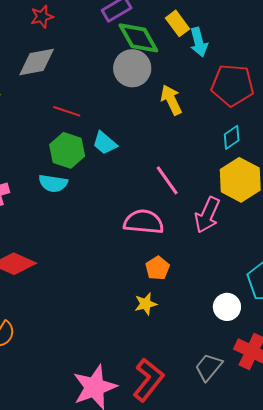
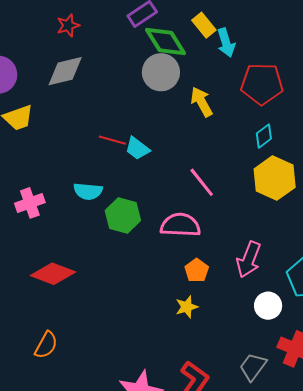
red line: (67, 111) -> (112, 140), moved
green hexagon: (67, 150) -> (123, 215), moved
pink arrow: (207, 215) -> (249, 260), moved

